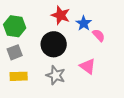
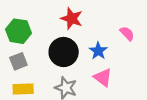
blue star: (84, 23) -> (98, 51), moved
pink semicircle: (99, 35) -> (127, 34), moved

